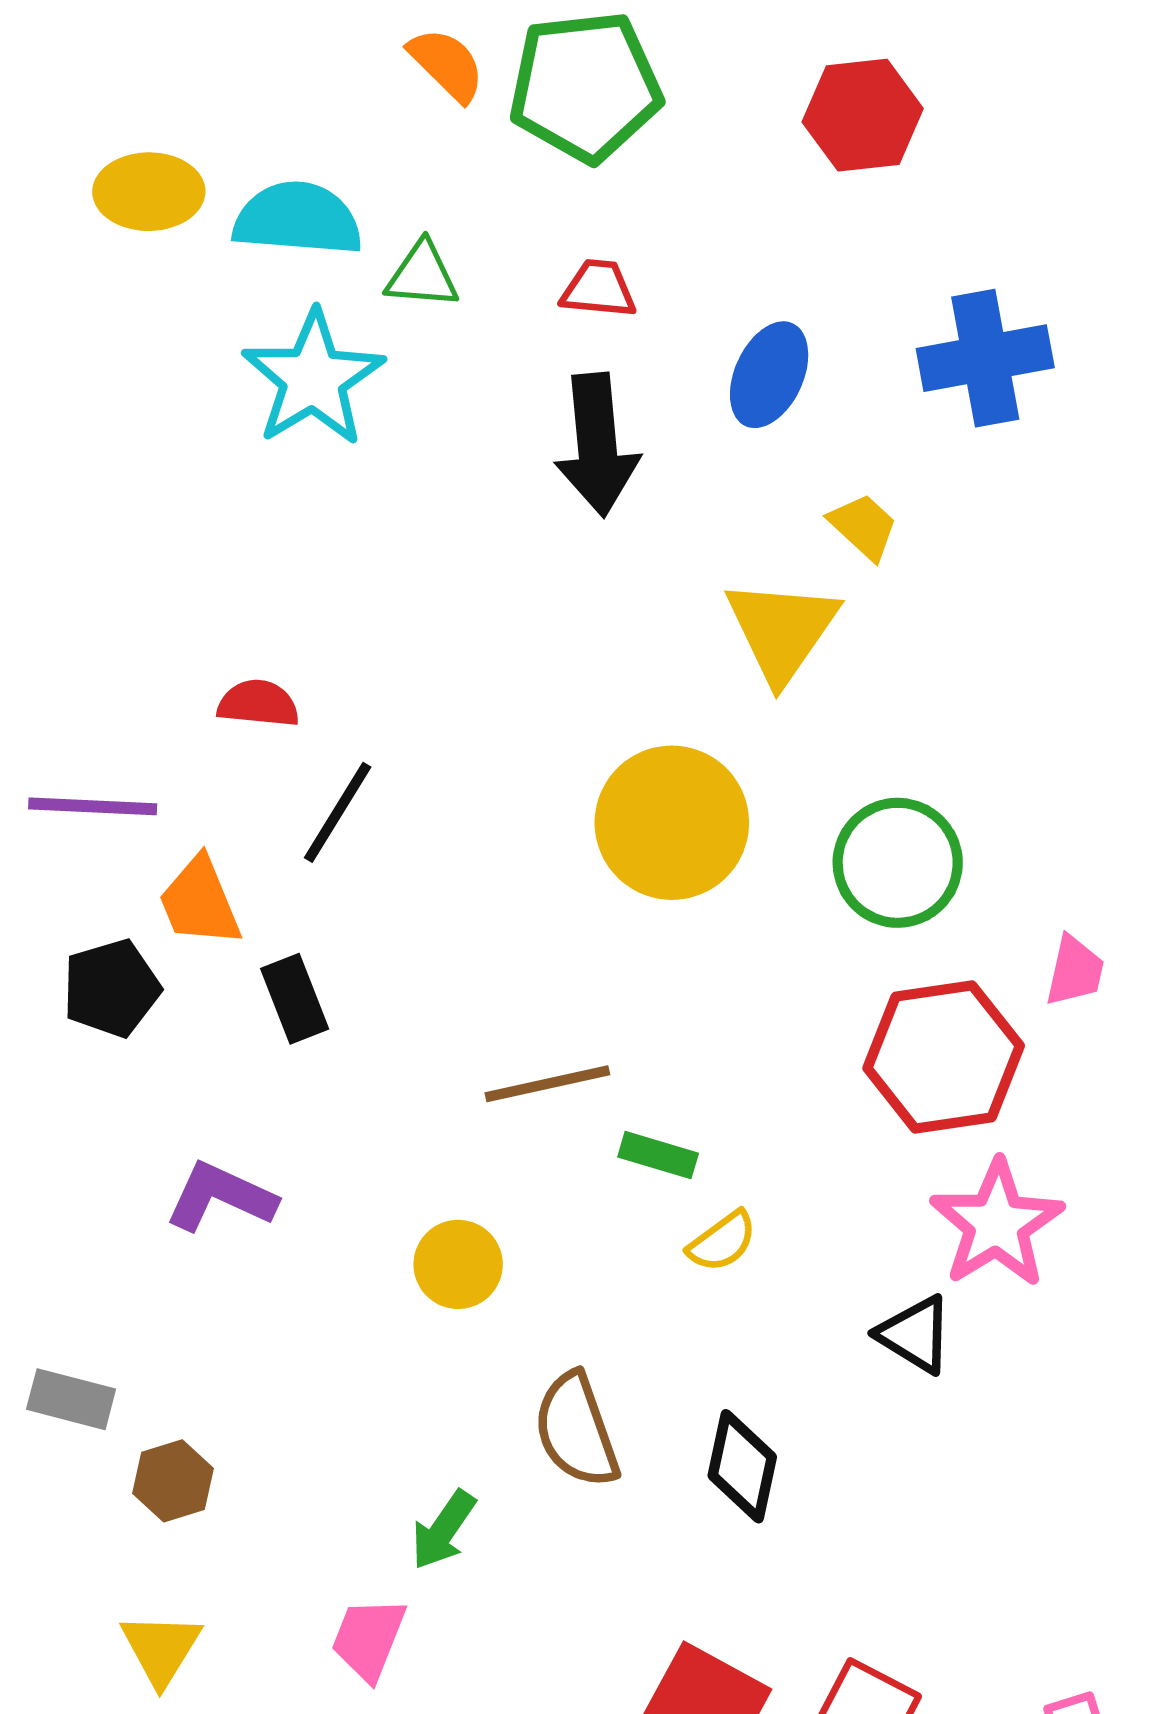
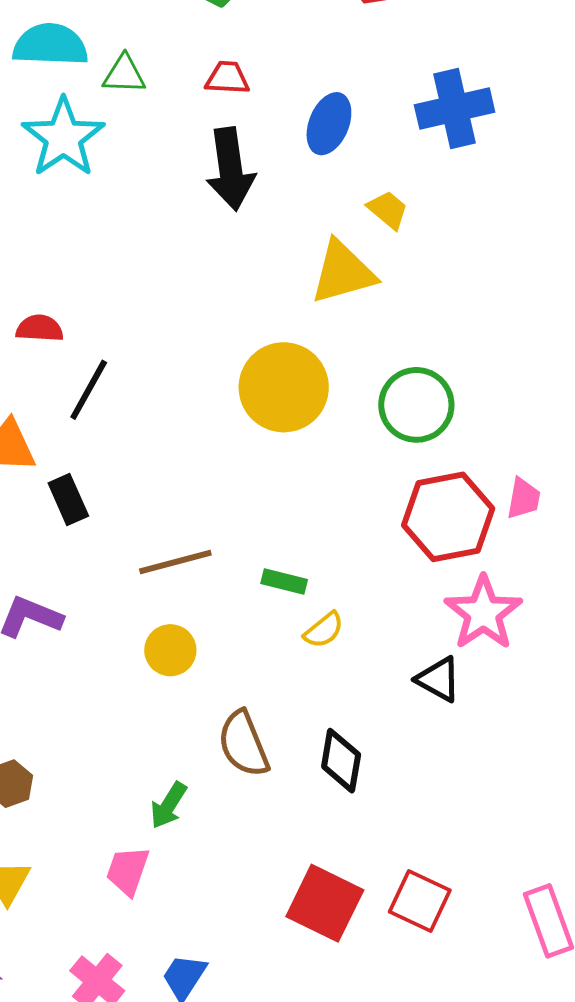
yellow triangle: (782, 630) -> (343, 272), turned 42
pink trapezoid: (1075, 971) -> (524, 498), moved
brown line: (547, 1084) -> (175, 562), moved

